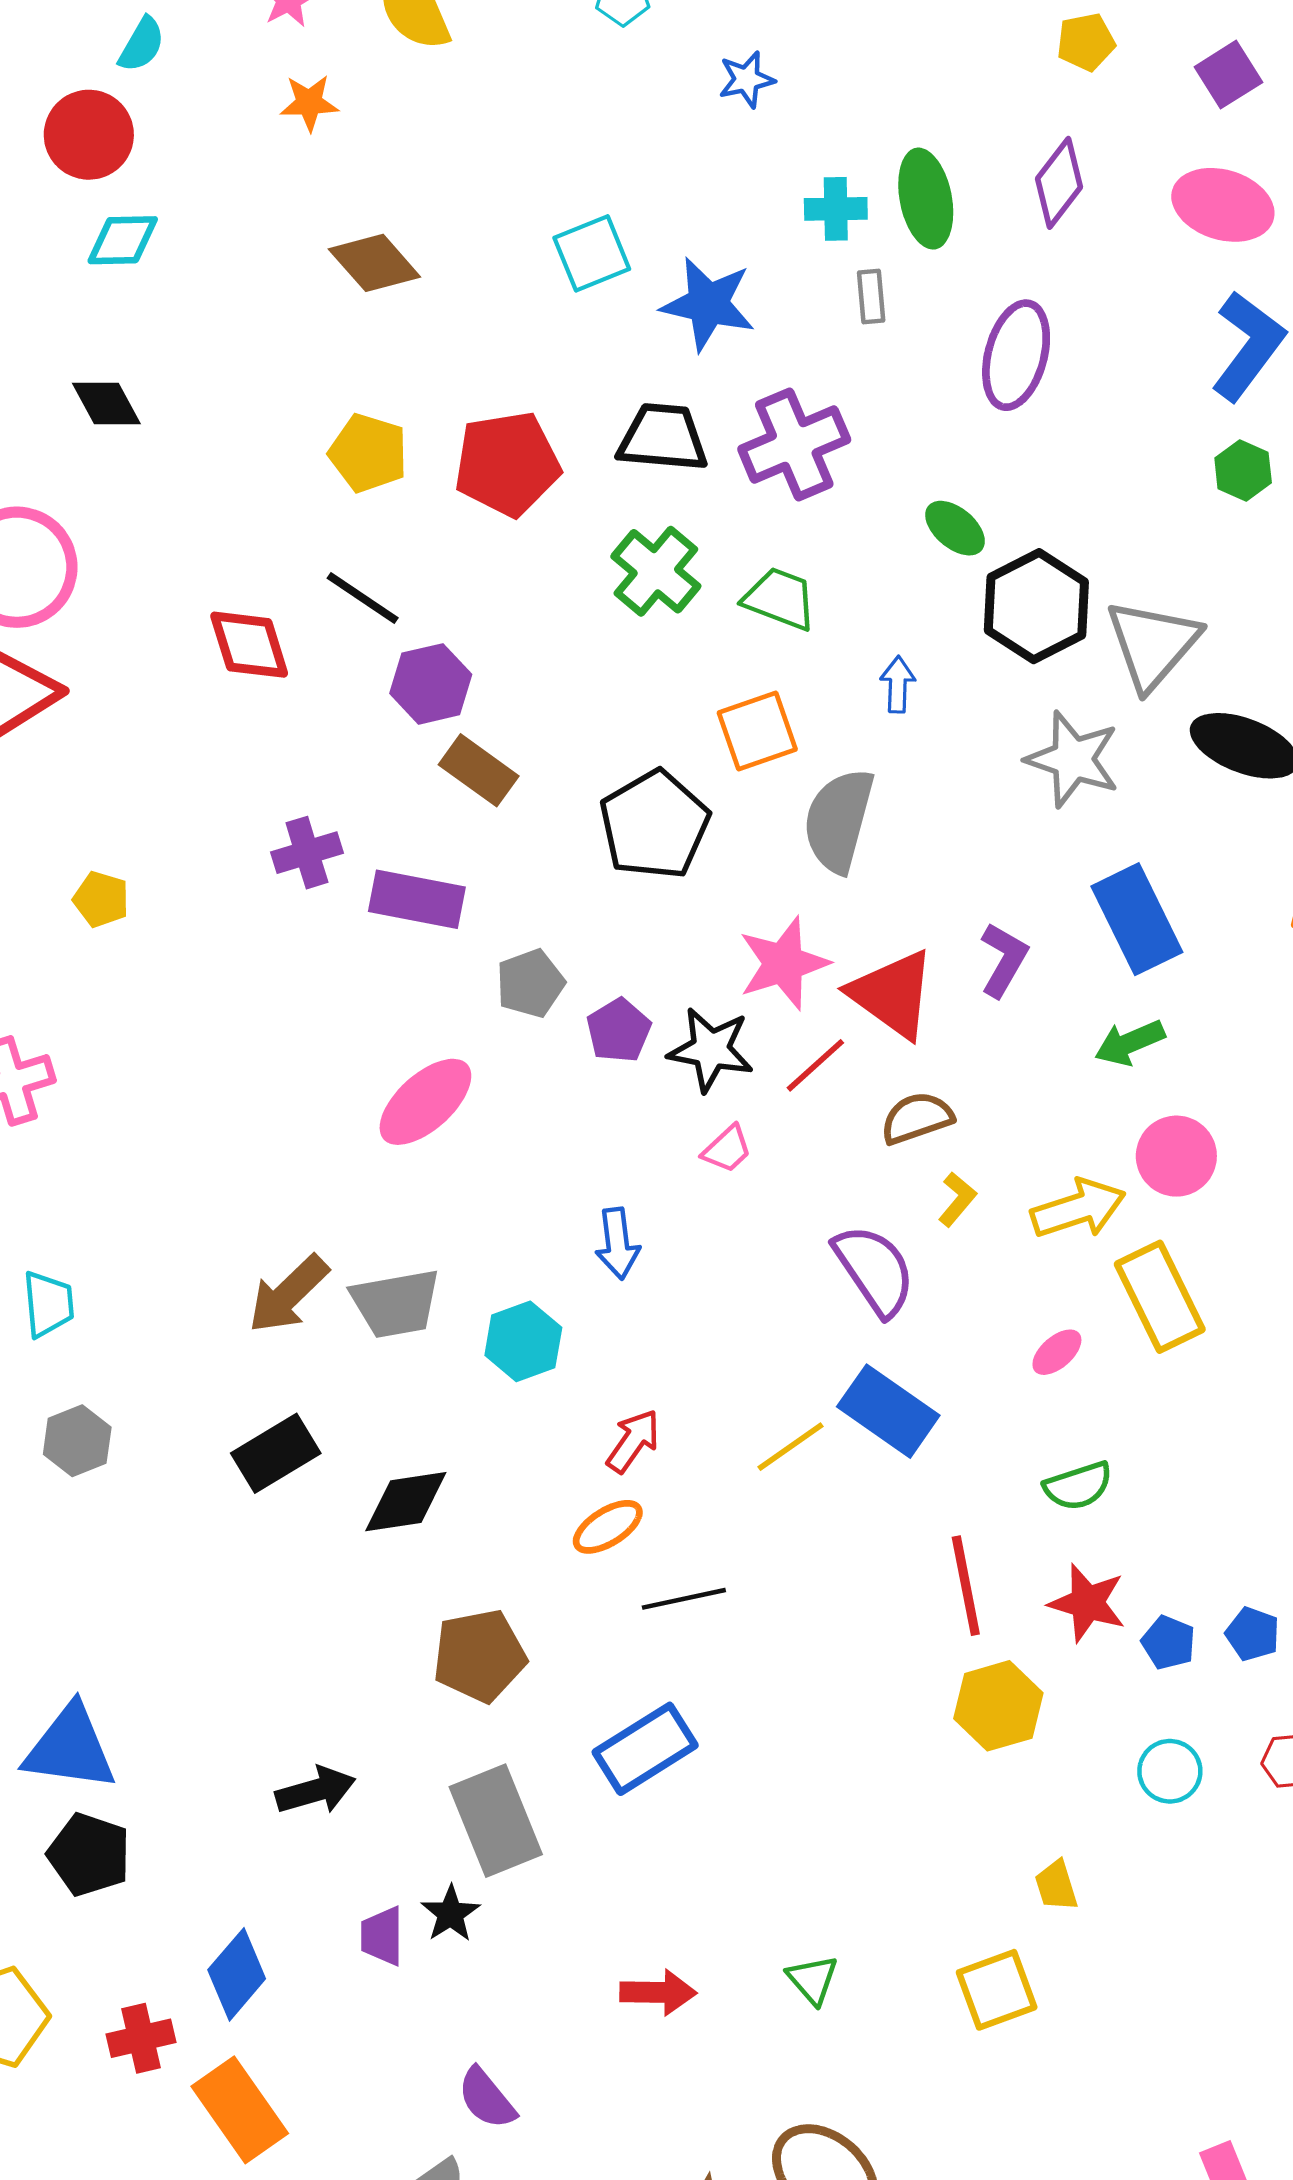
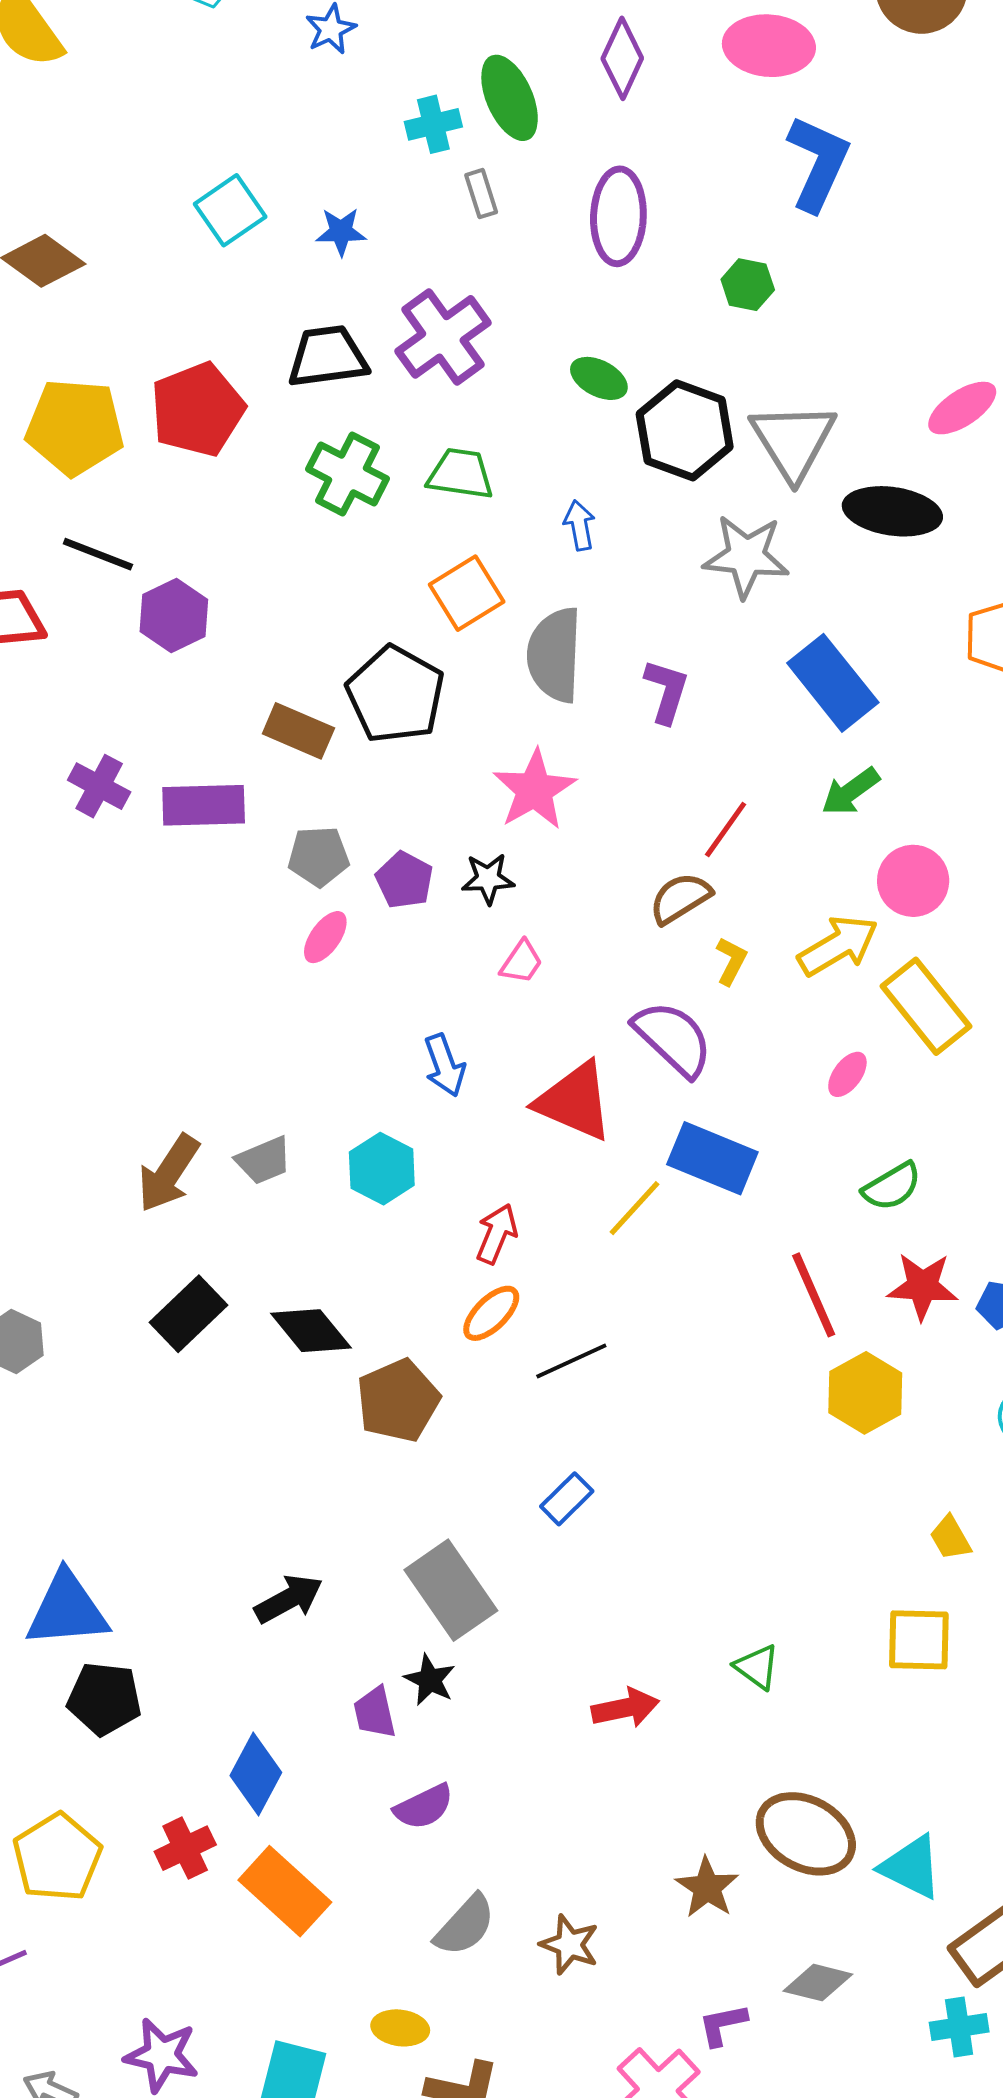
blue star: (708, 304) -> (341, 232), size x0.6
yellow pentagon: (368, 453) -> (75, 427), size x1.4
green hexagon: (1243, 470) -> (748, 285), moved
brown rectangle: (479, 770) -> (298, 731), moved
purple cross: (307, 853) -> (99, 786), turned -32
purple L-shape: (1004, 960) -> (666, 691), moved
gray pentagon: (530, 983) -> (318, 856), turned 30
red triangle: (893, 994) -> (575, 1101), moved
black star: (711, 1050) -> (488, 879), size x0.7
red line: (815, 1065) -> (726, 830), moved
pink ellipse: (425, 1102) -> (325, 937), moved, size x0.6
gray trapezoid: (396, 1303) -> (264, 1160), size x0.7
black diamond: (406, 1502) -> (311, 1331), turned 72
brown pentagon: (479, 1656) -> (398, 1401), moved
blue rectangle: (645, 1749) -> (567, 1499), size x0.6
yellow square: (997, 1990) -> (919, 1640), turned 34
purple semicircle: (487, 2098) -> (424, 1807), moved, turned -64

